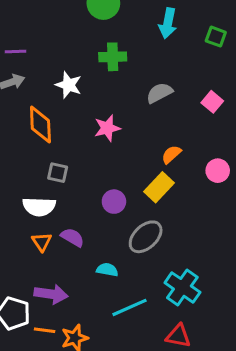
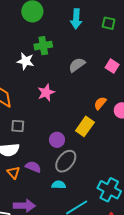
white star: (68, 85) -> (25, 61), moved
orange semicircle: (171, 154) -> (100, 103), moved
gray ellipse: (146, 237) -> (66, 161), moved

